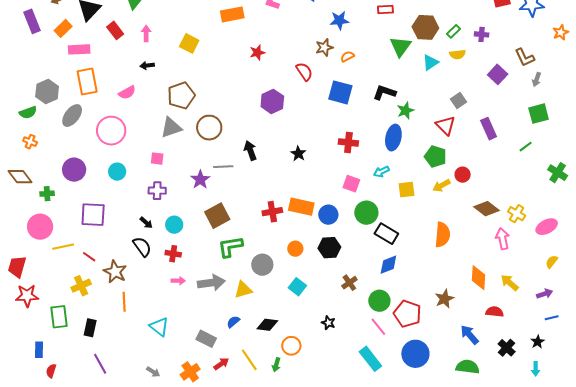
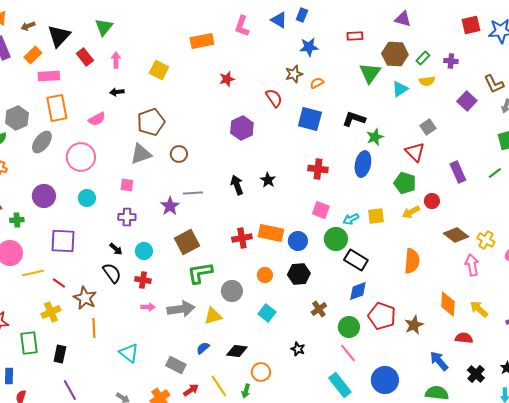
brown circle: (209, 128) -> (179, 154), size x0.7
purple rectangle: (489, 129) -> (458, 172), moved
black arrow: (250, 151) -> (237, 185), moved
cyan arrow: (381, 172) -> (351, 219), moved
red pentagon: (407, 314) -> (382, 316), moved

